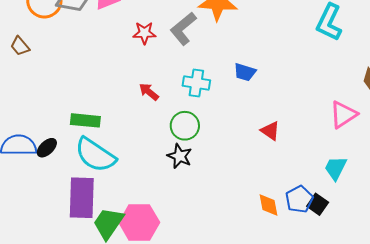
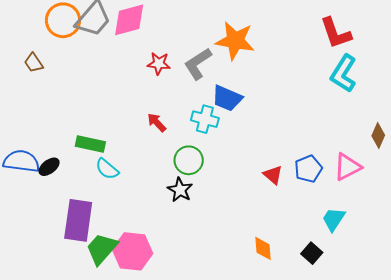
blue trapezoid: (245, 72) -> (227, 98), moved, size x1.4
cyan semicircle: (95, 155) -> (107, 169), moved, size x0.6
blue pentagon: (299, 199) -> (308, 169), moved

